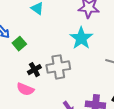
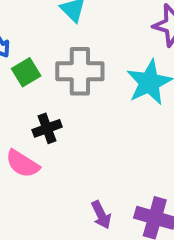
gray cross: (58, 67) -> (80, 71), moved

